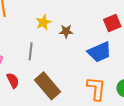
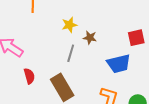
gray line: (31, 51) -> (71, 53), moved

